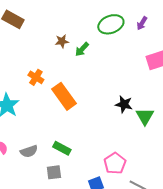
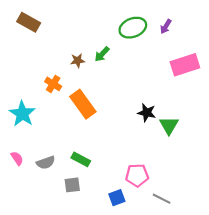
brown star: (62, 41) -> (78, 61), moved
pink pentagon: (115, 163) -> (137, 175), turned 30

